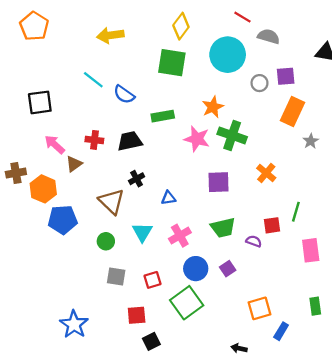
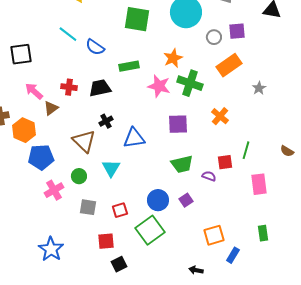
orange rectangle: (292, 112) -> (229, 65), moved, turned 30
blue triangle: (168, 198) -> (134, 138), size x1.6
pink cross: (180, 236) -> (54, 190), moved

